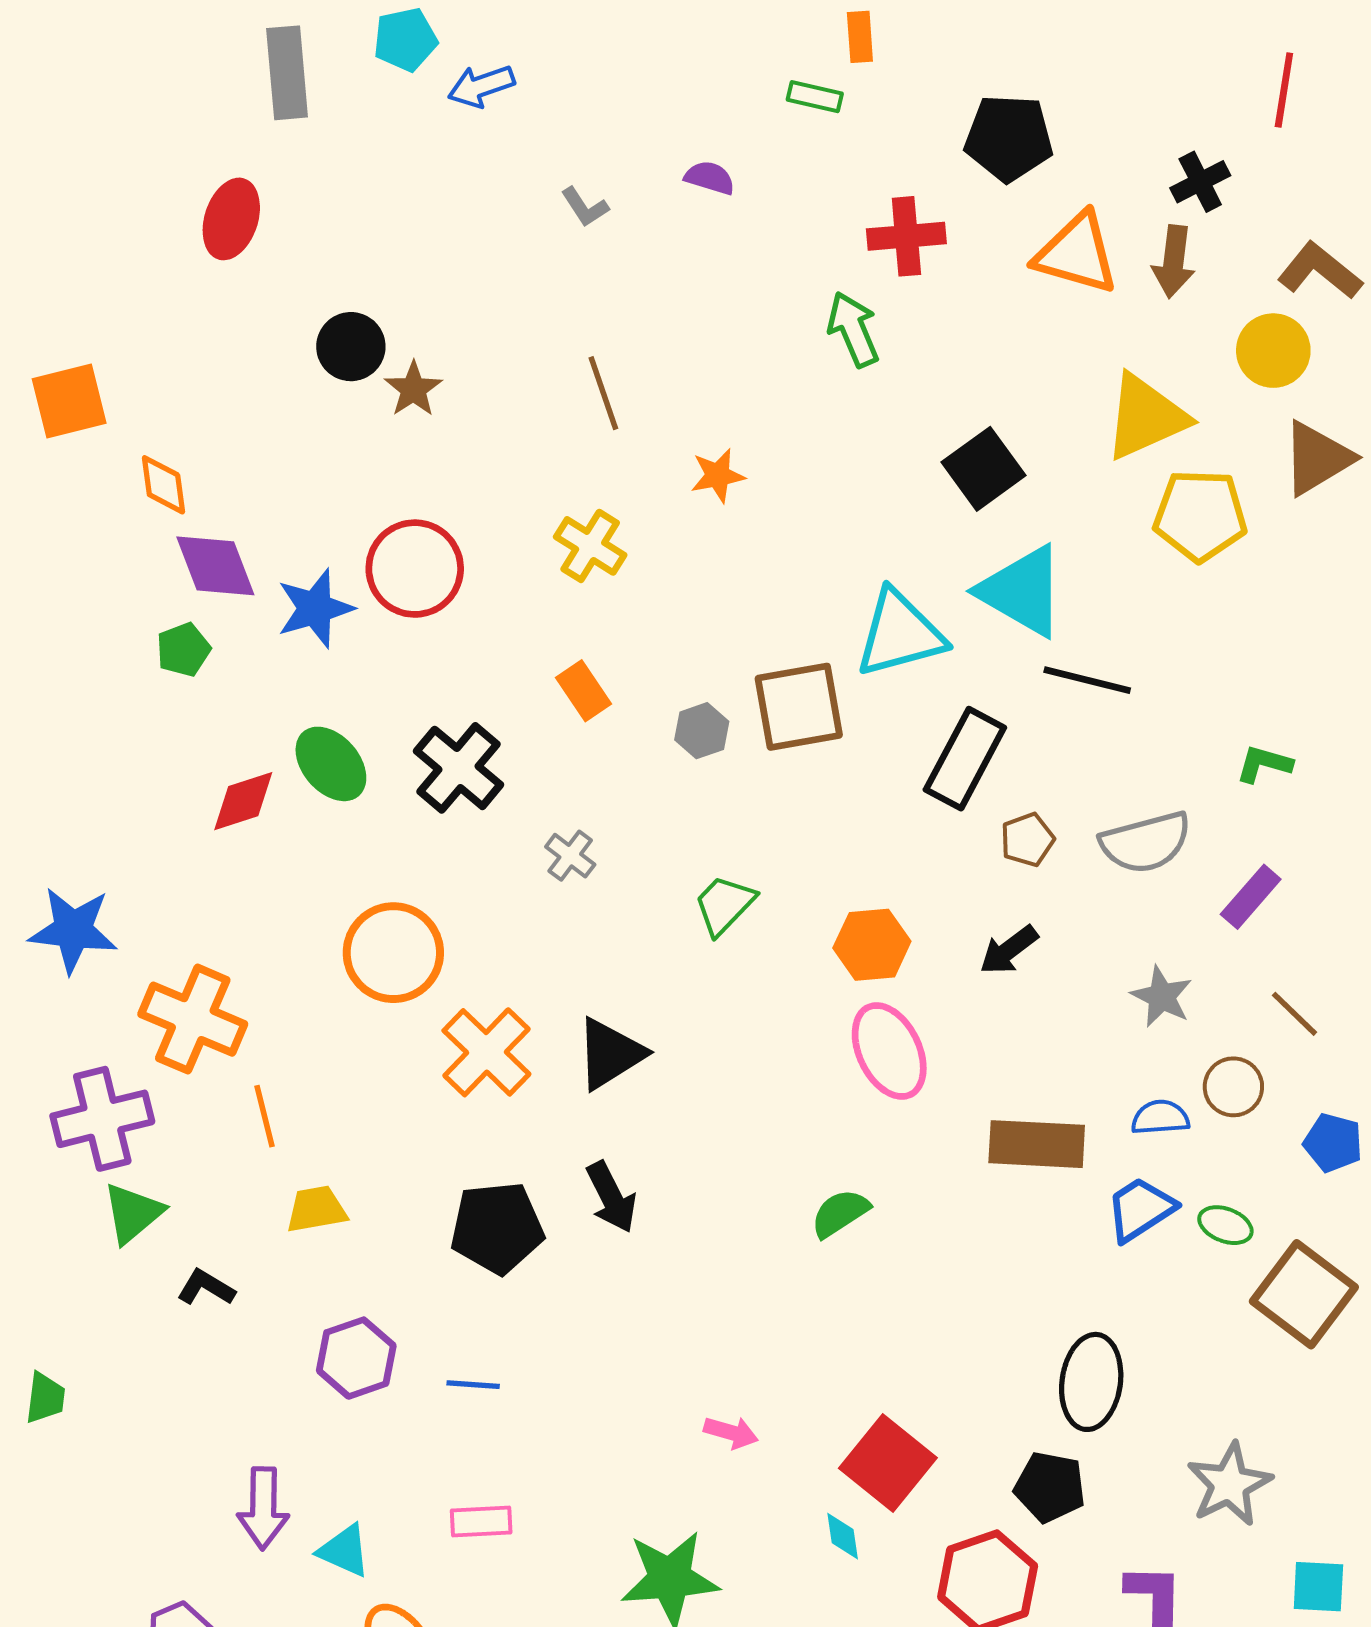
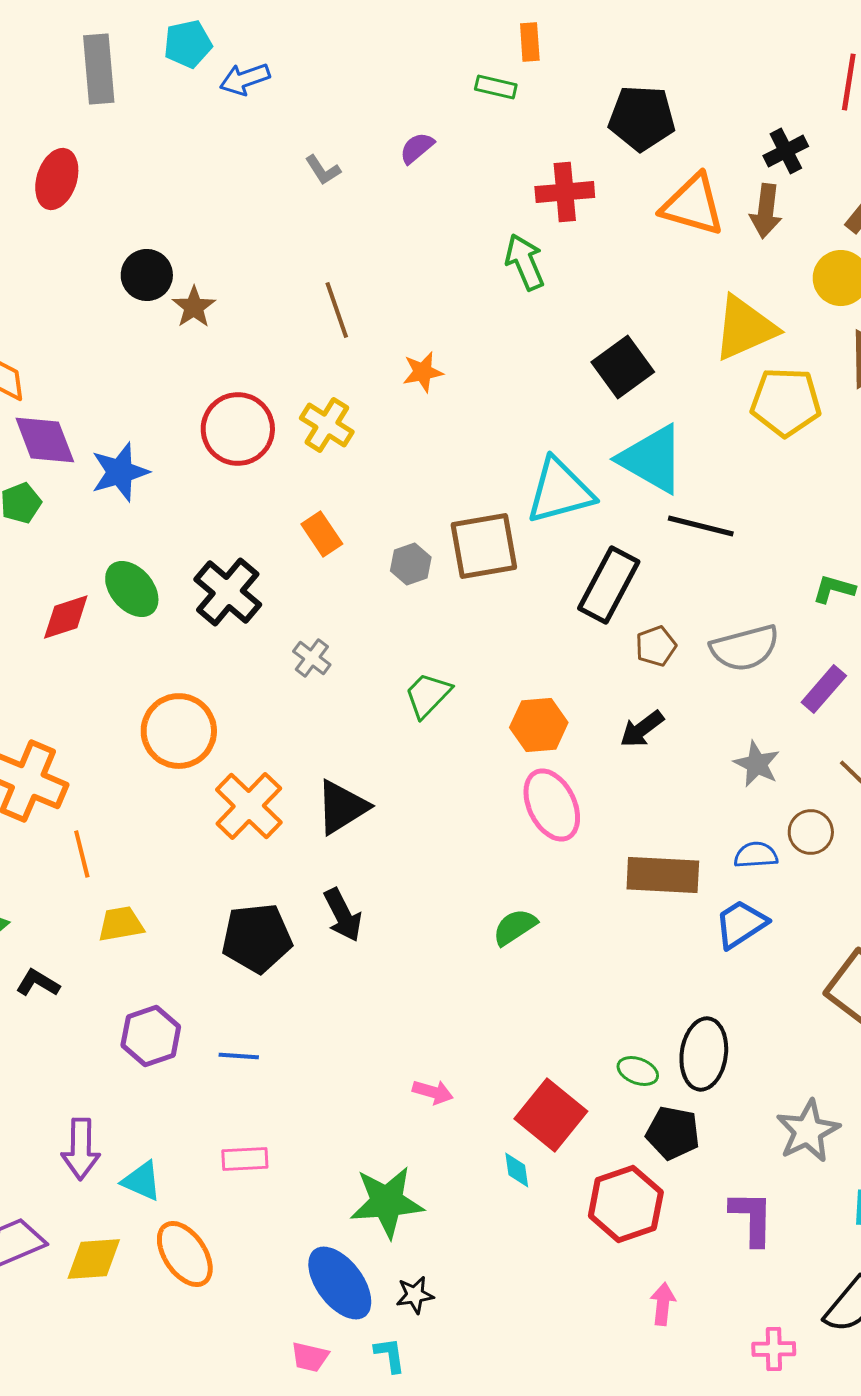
purple semicircle: (710, 178) -> (417, 148), turned -57
red circle: (415, 569) -> (238, 429), moved
green ellipse: (1225, 1225) -> (638, 1071), moved

